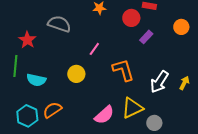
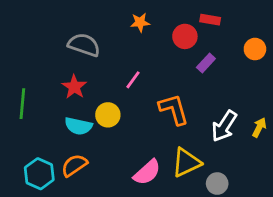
red star: (27, 40) -> (74, 87), moved
cyan semicircle: (36, 80) -> (78, 126), moved

